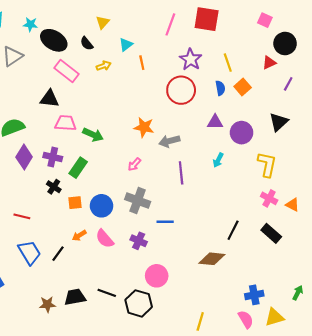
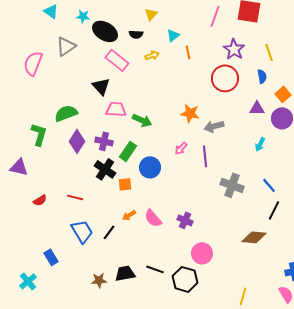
black semicircle: (87, 43) -> (136, 34), turned -48
orange square: (243, 87) -> (283, 94), moved
black triangle: (50, 99) -> (101, 86), turned 42
purple line: (181, 173) -> (205, 156), moved
black cross: (54, 187) -> (105, 169), size x1.5
gray cross: (138, 200) -> (232, 185), moved
blue circle: (101, 206) -> (150, 167), moved
blue line: (165, 222) -> (269, 185), moved, turned 49

